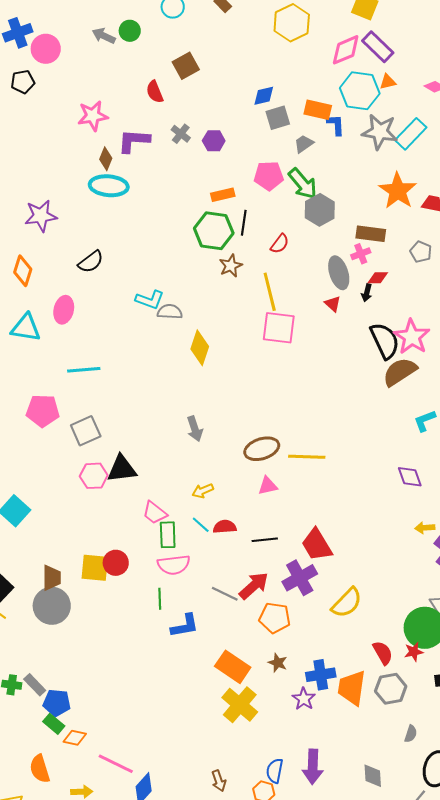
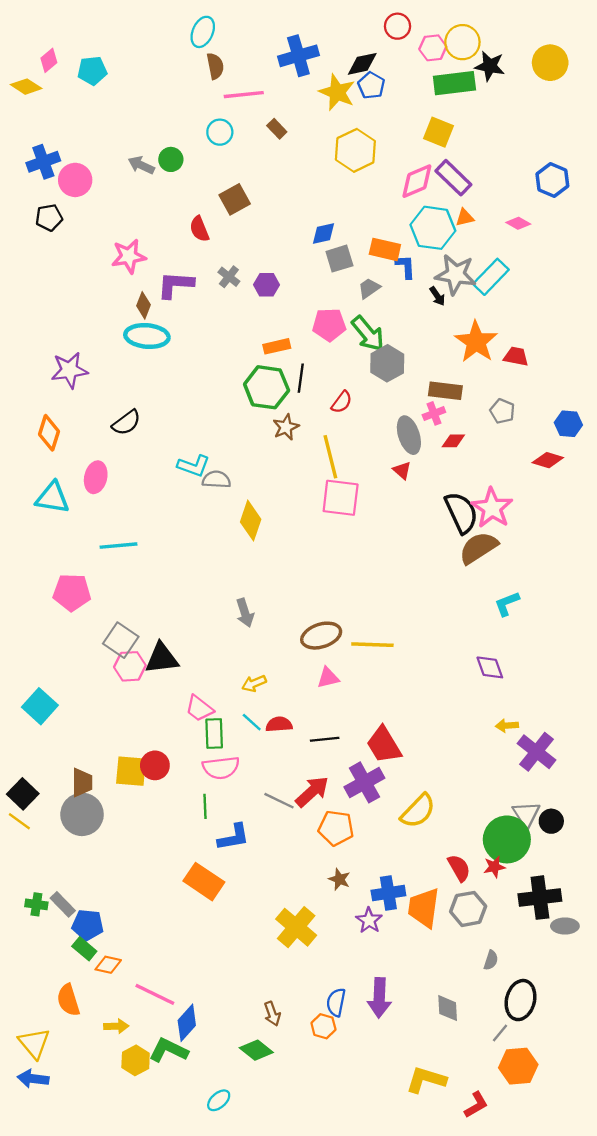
black arrow: (367, 293) -> (437, 296), moved, turned -48
gray square: (86, 431) -> (121, 640), moved, turned -32
orange rectangle: (233, 667) -> (204, 882), moved

